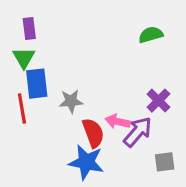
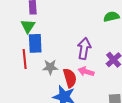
gray star: (71, 101) -> (50, 67), moved
purple arrow: (138, 132) -> (84, 48), moved, turned -35

